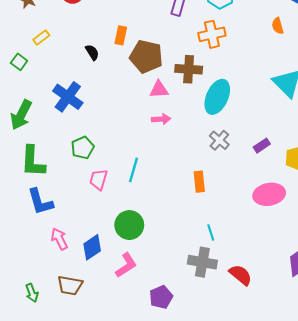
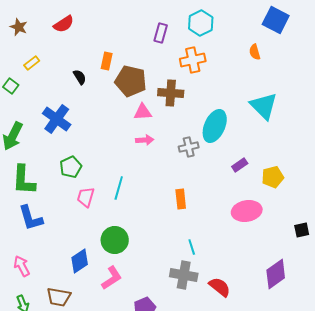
cyan ellipse: (217, 97) -> (215, 126), moved
gray cross: (219, 140) -> (189, 147), moved, turned 36
pink arrow: (59, 239) -> (22, 266), moved

